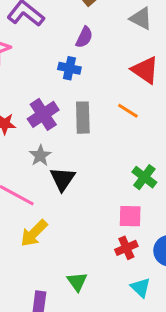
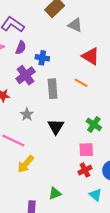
gray triangle: (141, 18) -> (75, 25), moved
purple semicircle: (84, 37) -> (21, 48), moved
purple cross: (43, 114) -> (26, 75), moved
black triangle: (63, 179) -> (56, 127), moved
green triangle: (77, 282) -> (55, 193), turned 48

